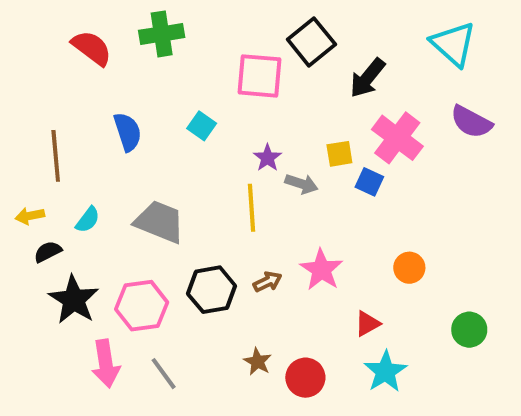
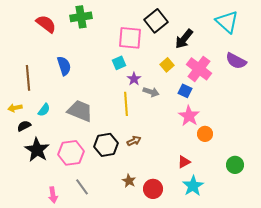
cyan square: (202, 126) -> (119, 63), moved, turned 32
yellow square: (339, 154) -> (167, 65), moved, turned -32
pink star: (321, 270) -> (189, 116), moved
pink arrow: (106, 364) -> (53, 195), moved, size x0.7

